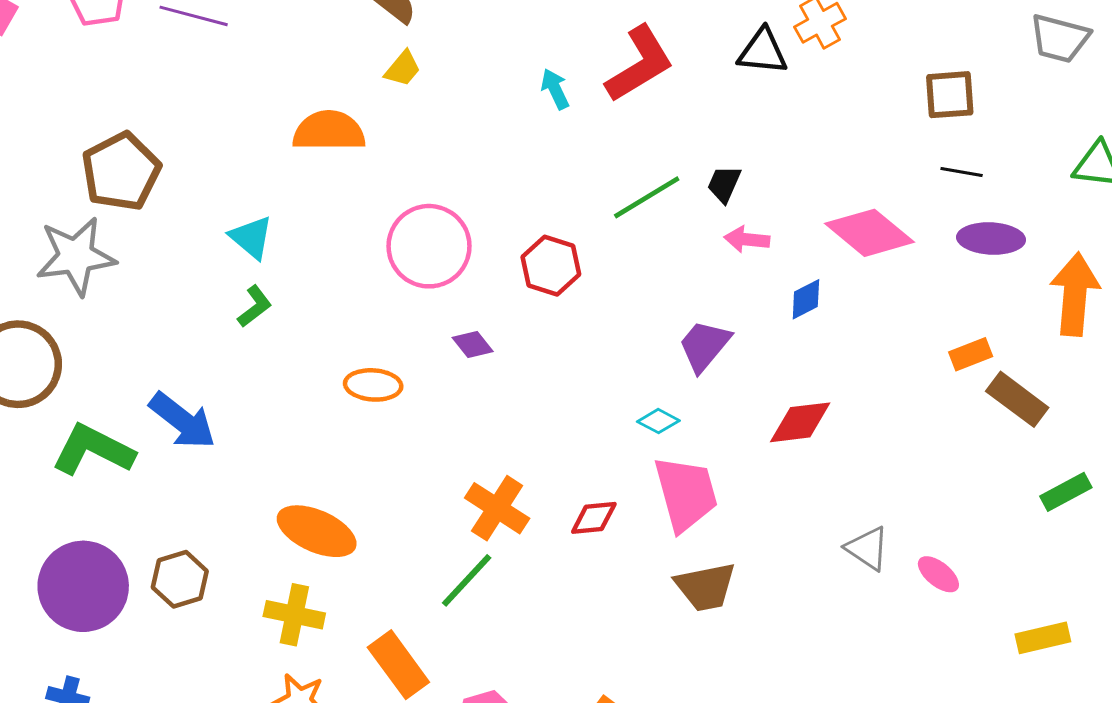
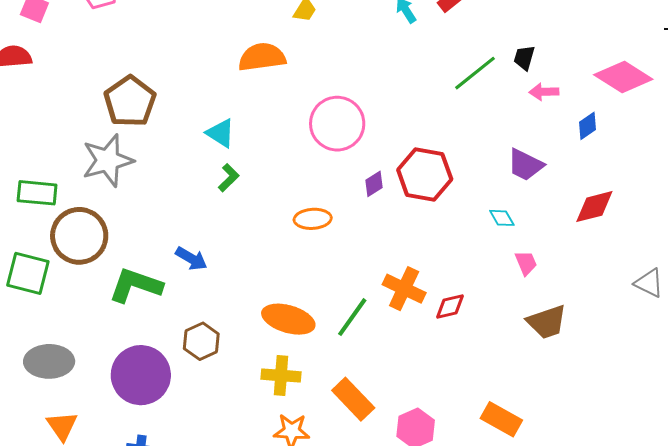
red hexagon: (551, 266) -> (425, 175), moved, size x1.4
purple diamond: (473, 344) -> (374, 184), turned -76
purple trapezoid: (704, 346) -> (525, 165), turned -96
blue arrow: (182, 421) -> (191, 259), size x0.7
cyan diamond: (658, 421) -> (502, 218), turned 40
pink trapezoid: (686, 494) -> (526, 263), size x0.5
red diamond: (594, 518) -> (450, 306), moved
brown hexagon: (180, 579) -> (201, 341), moved
green line: (467, 580) -> (352, 317), moved

